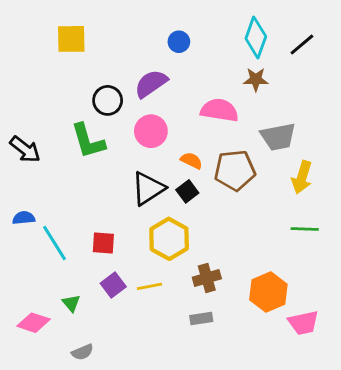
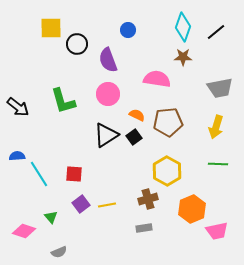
purple semicircle: (151, 84) -> (108, 60), turned -75
black circle: (108, 100) -> (77, 44), moved
gray trapezoid: (278, 137) -> (220, 88), moved
yellow hexagon: (169, 239) -> (167, 171), moved

